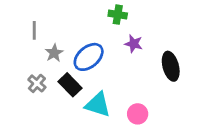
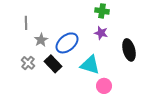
green cross: (118, 15) -> (102, 11), moved
cyan triangle: (98, 105) -> (90, 65), moved

